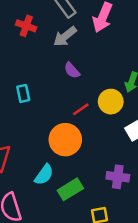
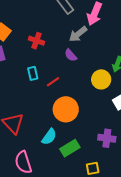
red cross: (26, 26) -> (37, 41), moved
gray arrow: (65, 36) -> (78, 34), moved
red line: (81, 109) -> (53, 82), moved

